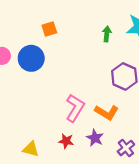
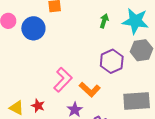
red star: (66, 141) -> (38, 106), moved

